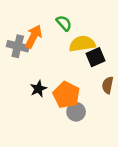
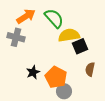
green semicircle: (64, 23) -> (54, 18), size x1.5
orange arrow: (34, 36) -> (26, 16), moved, turned 30

